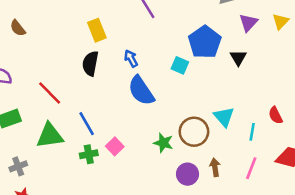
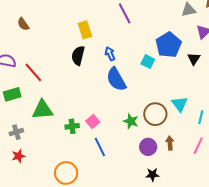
red line: (50, 93) -> (33, 72), moved
blue line: (87, 124) -> (100, 147), moved

